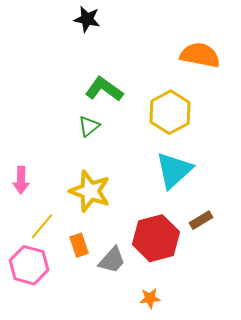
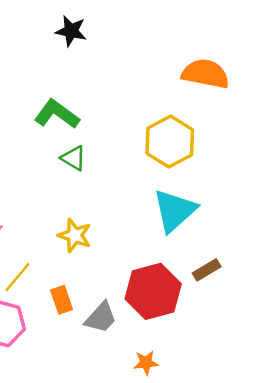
green L-shape: (104, 89) -> (57, 114), moved
green triangle: (89, 126) -> (73, 158), turned -50
yellow star: (90, 191) -> (75, 235), size x0.7

